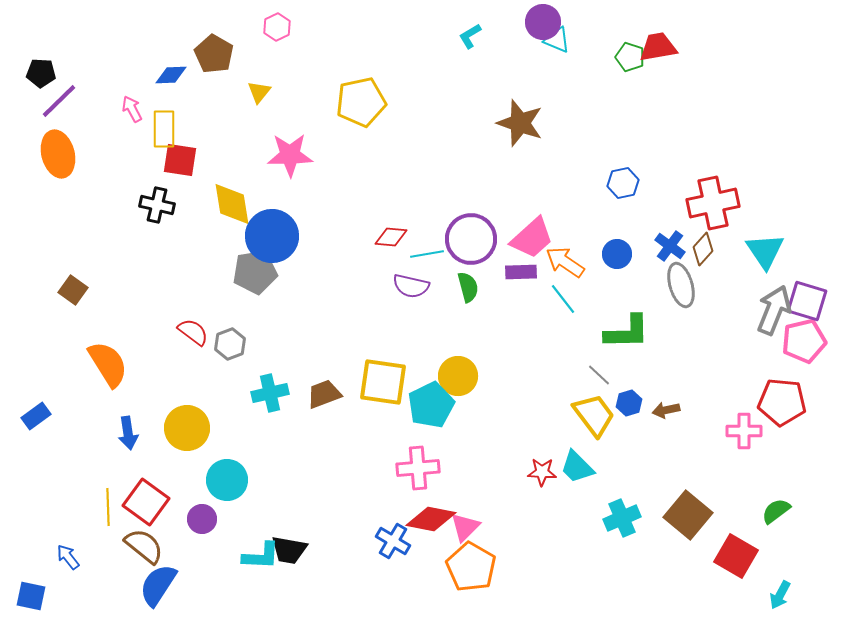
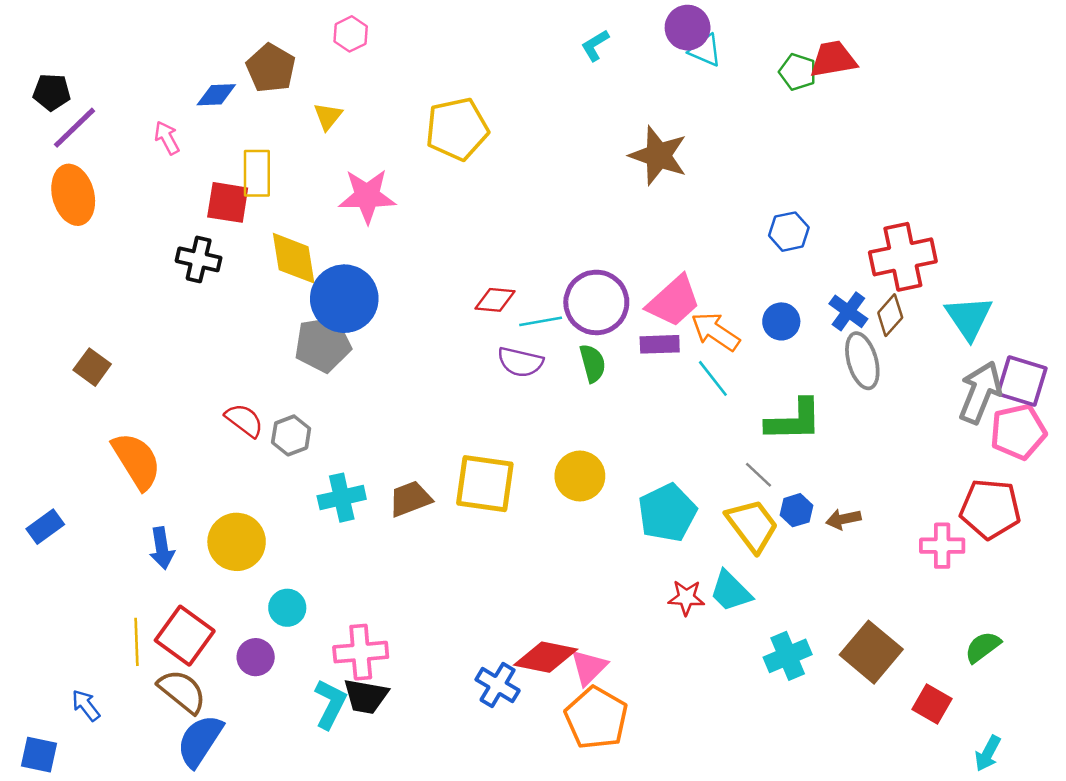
yellow rectangle: (164, 129) -> (257, 173), moved
cyan pentagon: (431, 405) -> (667, 513), moved
pink cross: (418, 468) -> (361, 652), moved
cyan circle: (227, 480) -> (287, 608), size x0.7
cyan L-shape: (261, 556) -> (330, 704), turned -66
red square: (736, 556) -> (932, 704), size x0.7

